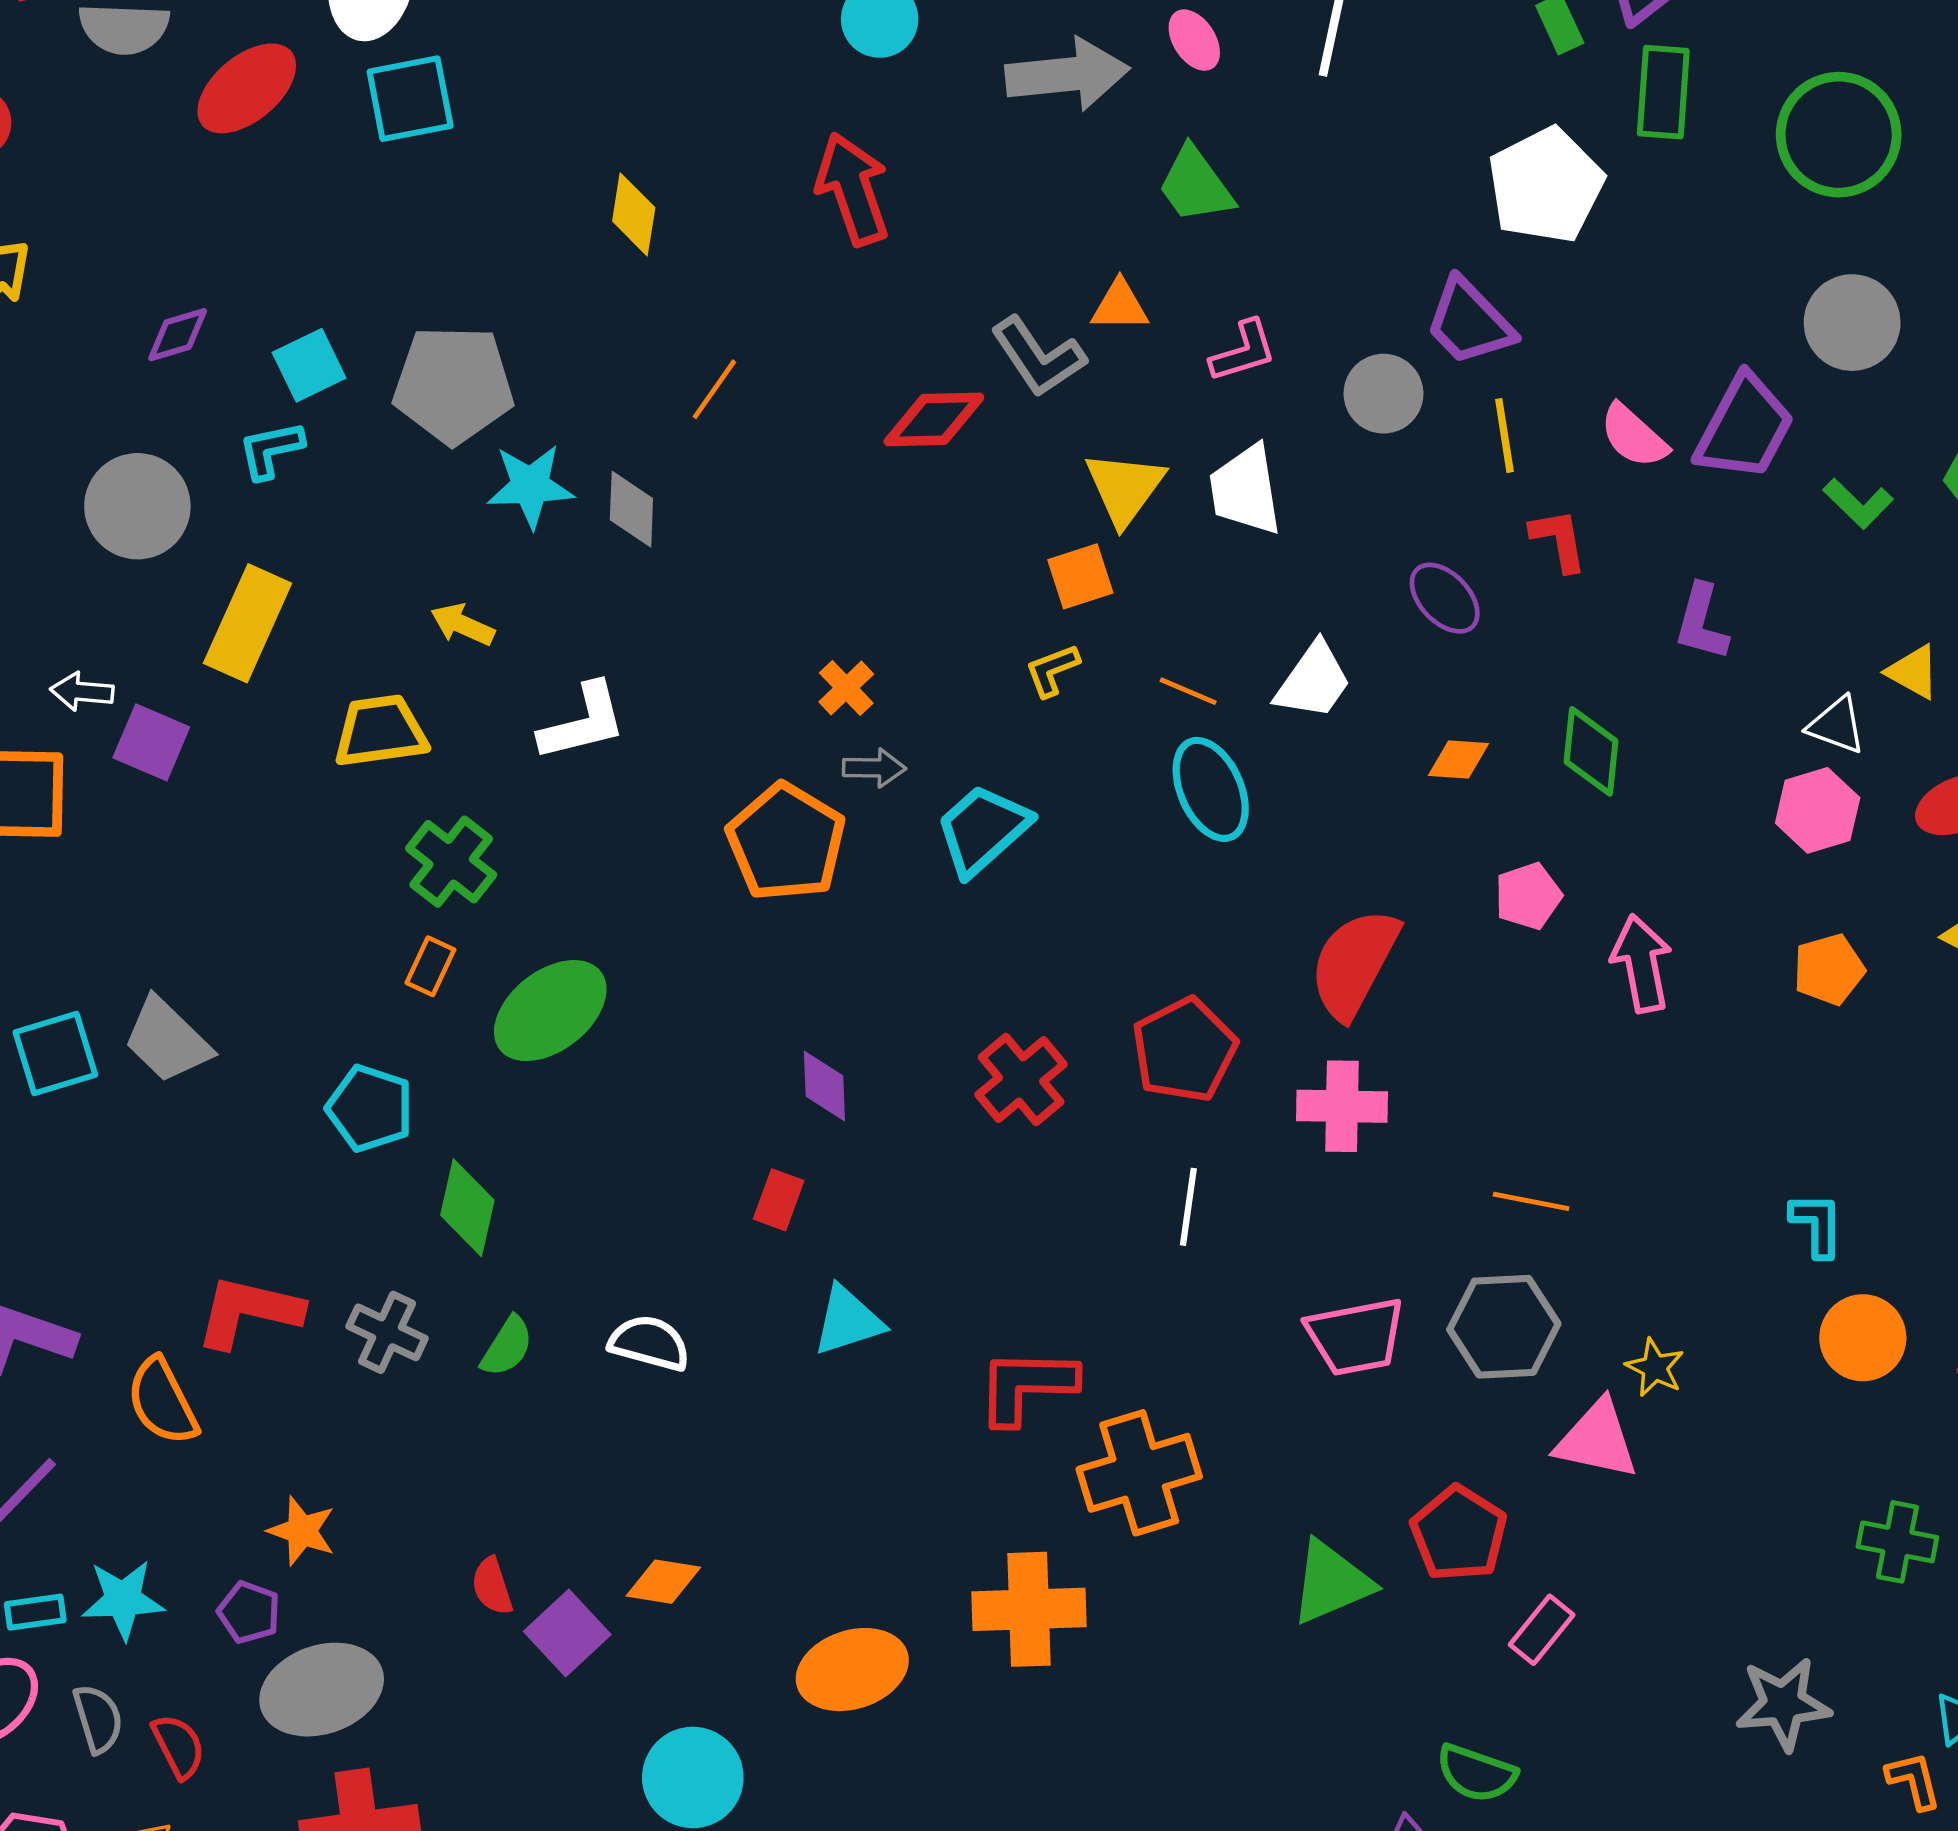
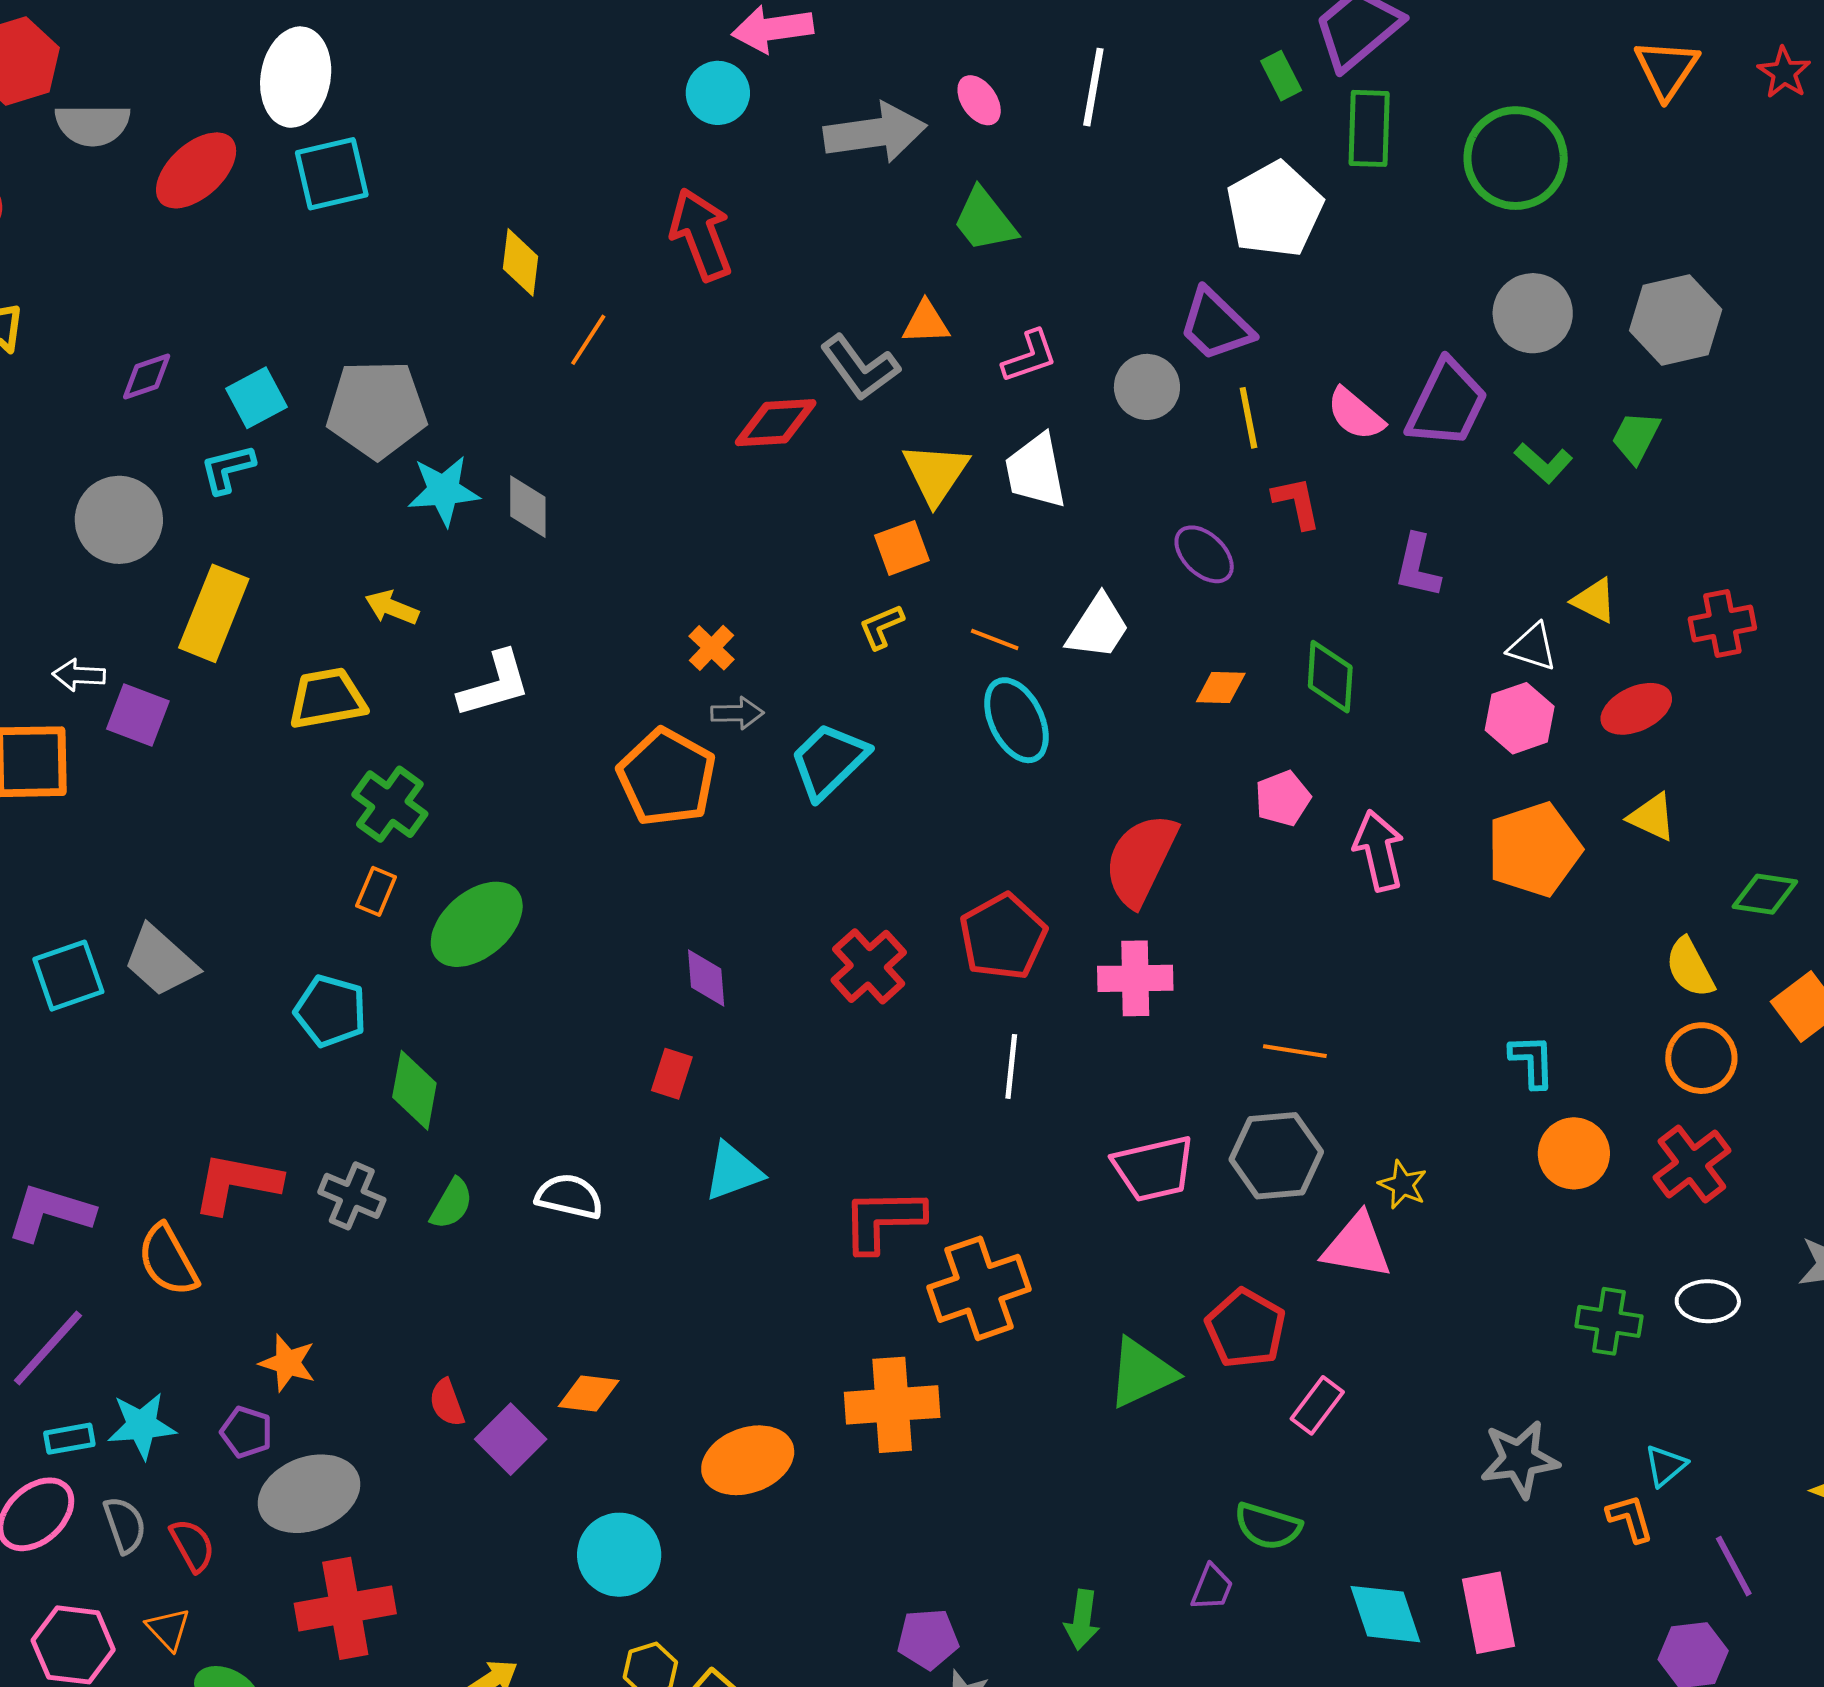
orange line: (714, 389) -> (588, 340), moved
orange pentagon: (1829, 969) -> (1534, 849), size x1.6

